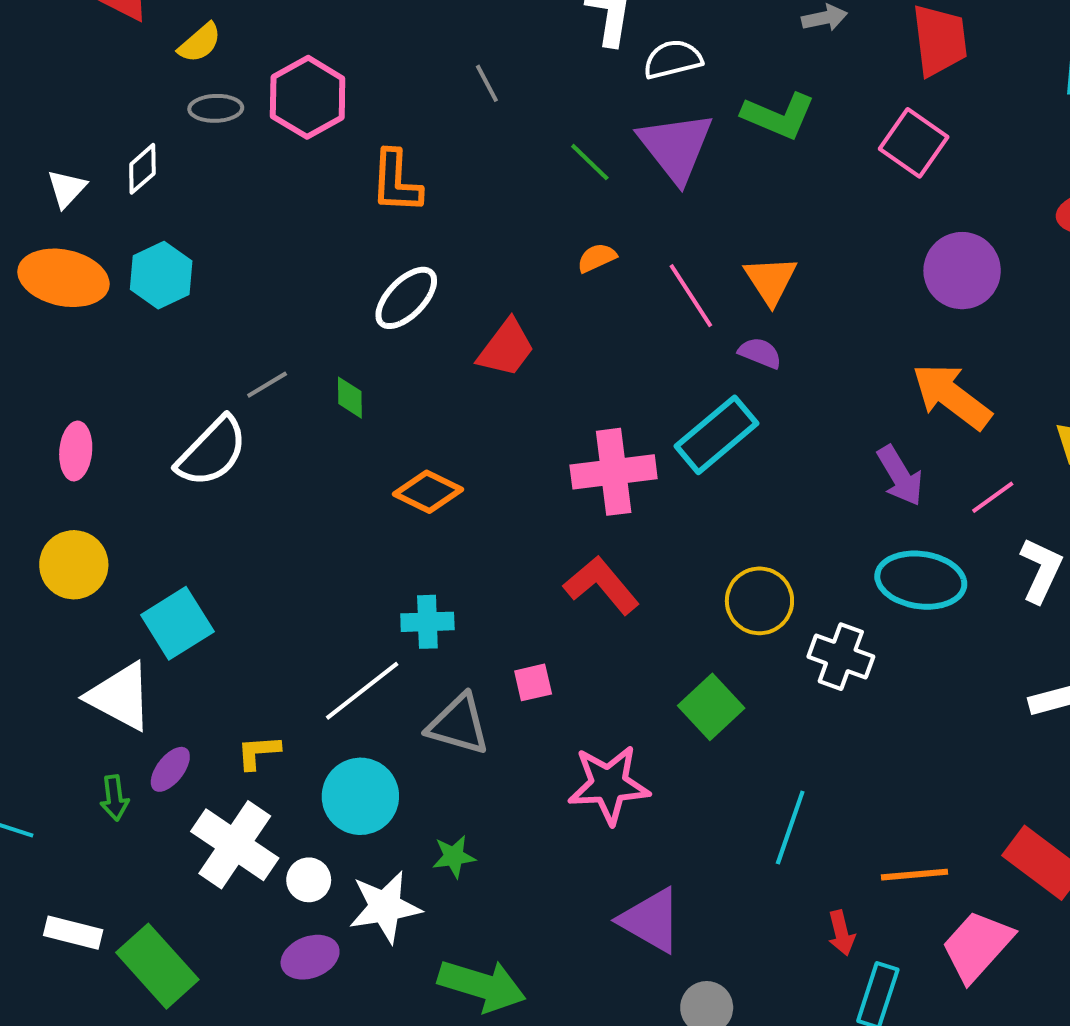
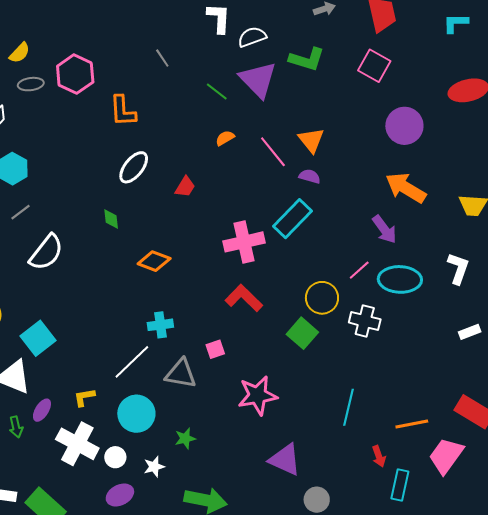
red trapezoid: (506, 348) -> (185, 187), size x0.7
gray line: (267, 385) -> (20, 212), moved
pink line: (993, 497) -> (359, 270), moved
green square: (711, 707) -> (302, 333), moved
white star: (385, 907) -> (154, 467), size x0.6

